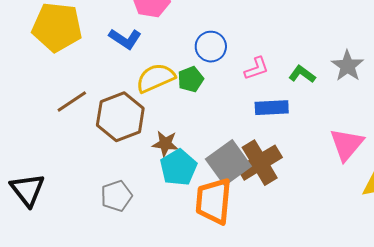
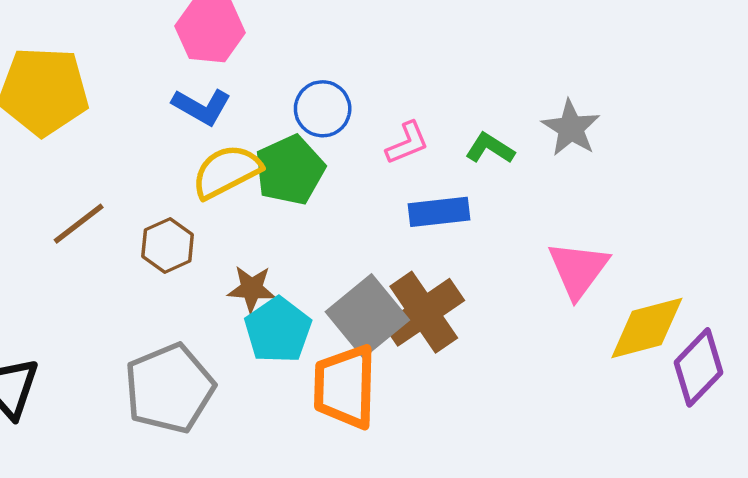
blue L-shape: (125, 39) -> (202, 107), moved
green pentagon: (191, 79) -> (290, 170), size x1.5
brown hexagon: (120, 117) -> (168, 245), size x0.6
gray pentagon: (116, 196) -> (169, 388), size x1.6

